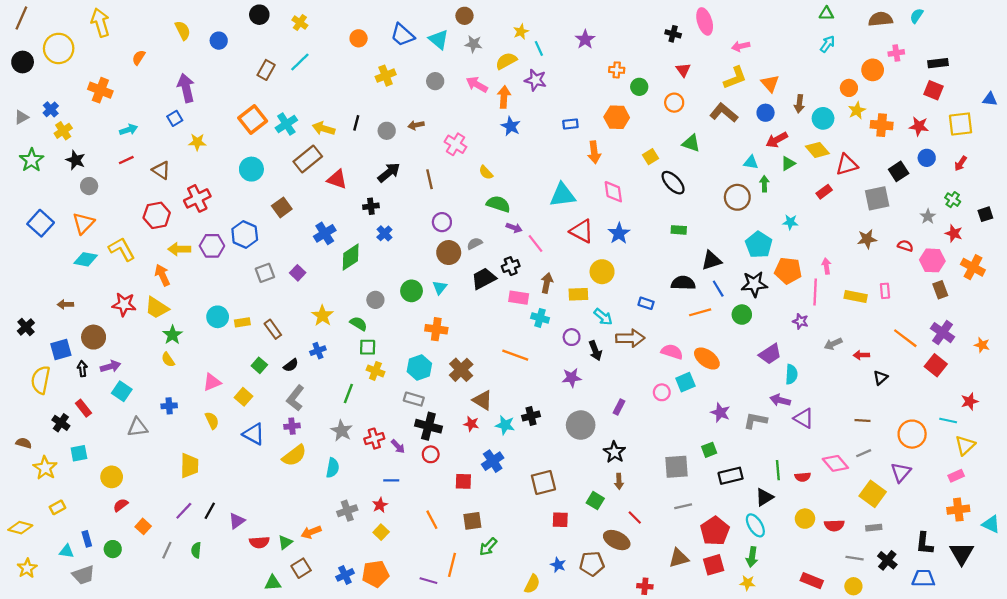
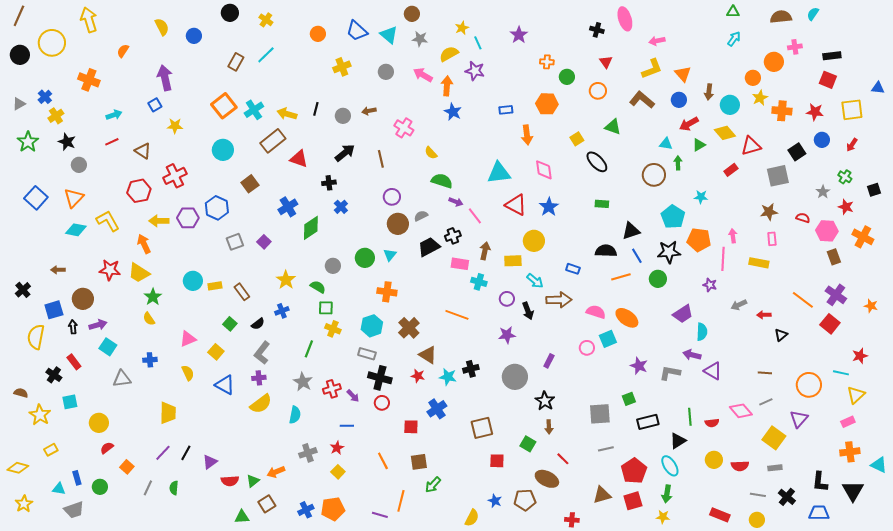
pink rectangle: (885, 291) -> (772, 239), moved

